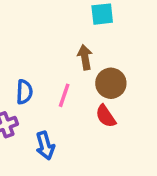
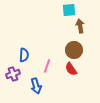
brown arrow: (85, 57) -> (80, 26), moved
pink line: (64, 95) -> (47, 66), moved

